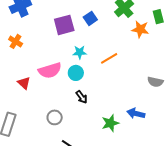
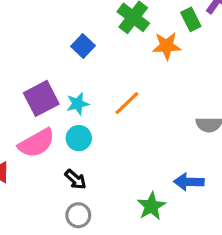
purple square: (64, 25) -> (41, 98), moved
black arrow: (82, 97) -> (75, 179), moved
gray circle: (55, 117) -> (78, 215), moved

